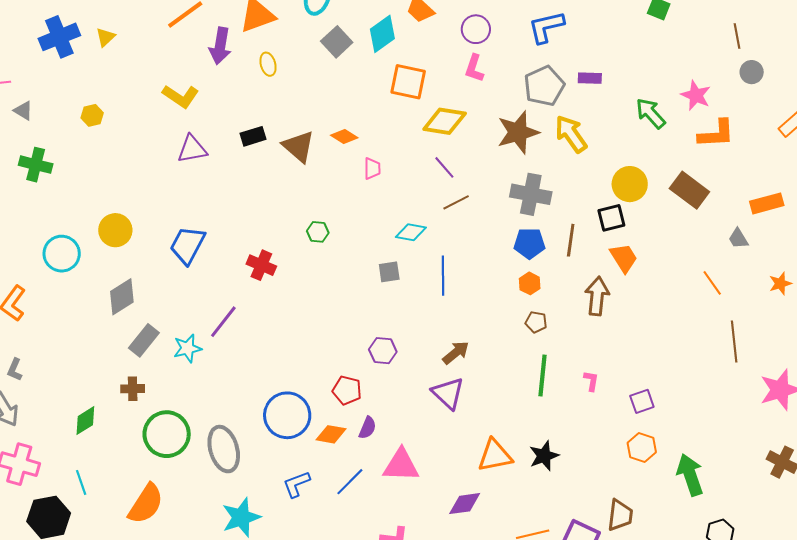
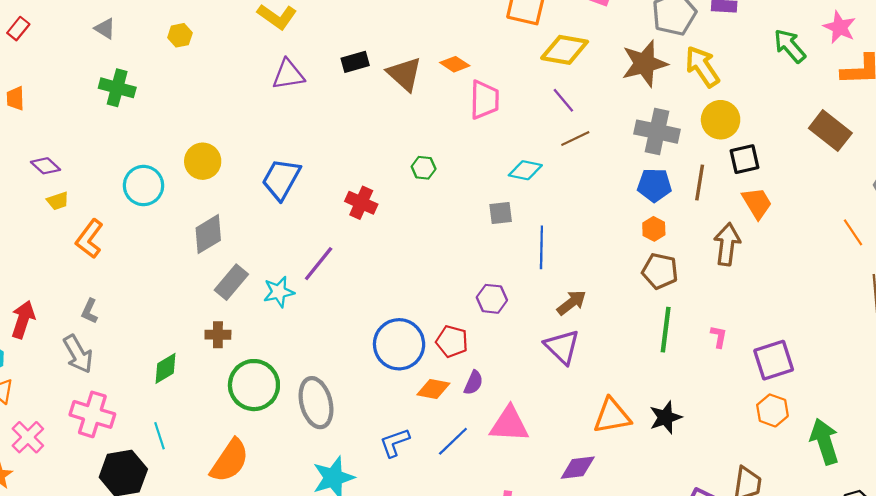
pink trapezoid: (372, 168) -> (484, 100), size x1.6
yellow circle: (630, 184) -> (721, 120), moved
blue line: (443, 276) -> (541, 247), moved
brown pentagon: (536, 322) -> (660, 271), size x1.5
purple square: (642, 401) -> (774, 360), size x1.5
blue circle: (287, 415) -> (399, 344), moved

